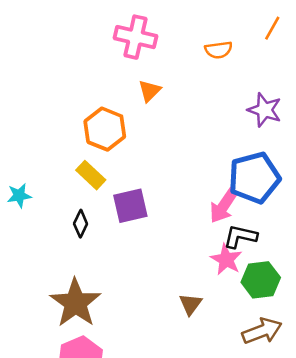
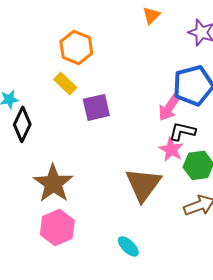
orange triangle: (150, 91) -> (151, 15), moved
black diamond: (81, 224) -> (22, 124), moved, size x1.6
brown triangle: (190, 304) -> (143, 184), size x2.0

